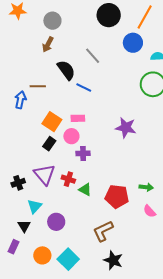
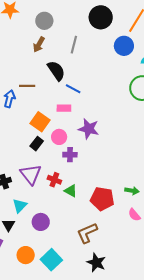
gray line: (93, 56) -> (74, 45), moved, turned 54
pink rectangle: (78, 118) -> (64, 108), moved
purple star: (126, 128) -> (89, 129), moved

